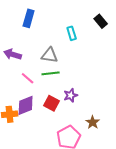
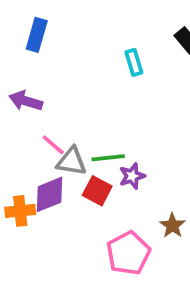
blue rectangle: (29, 18) -> (37, 35), moved
gray triangle: (50, 55) -> (72, 161), moved
green line: (51, 73) -> (108, 158), moved

